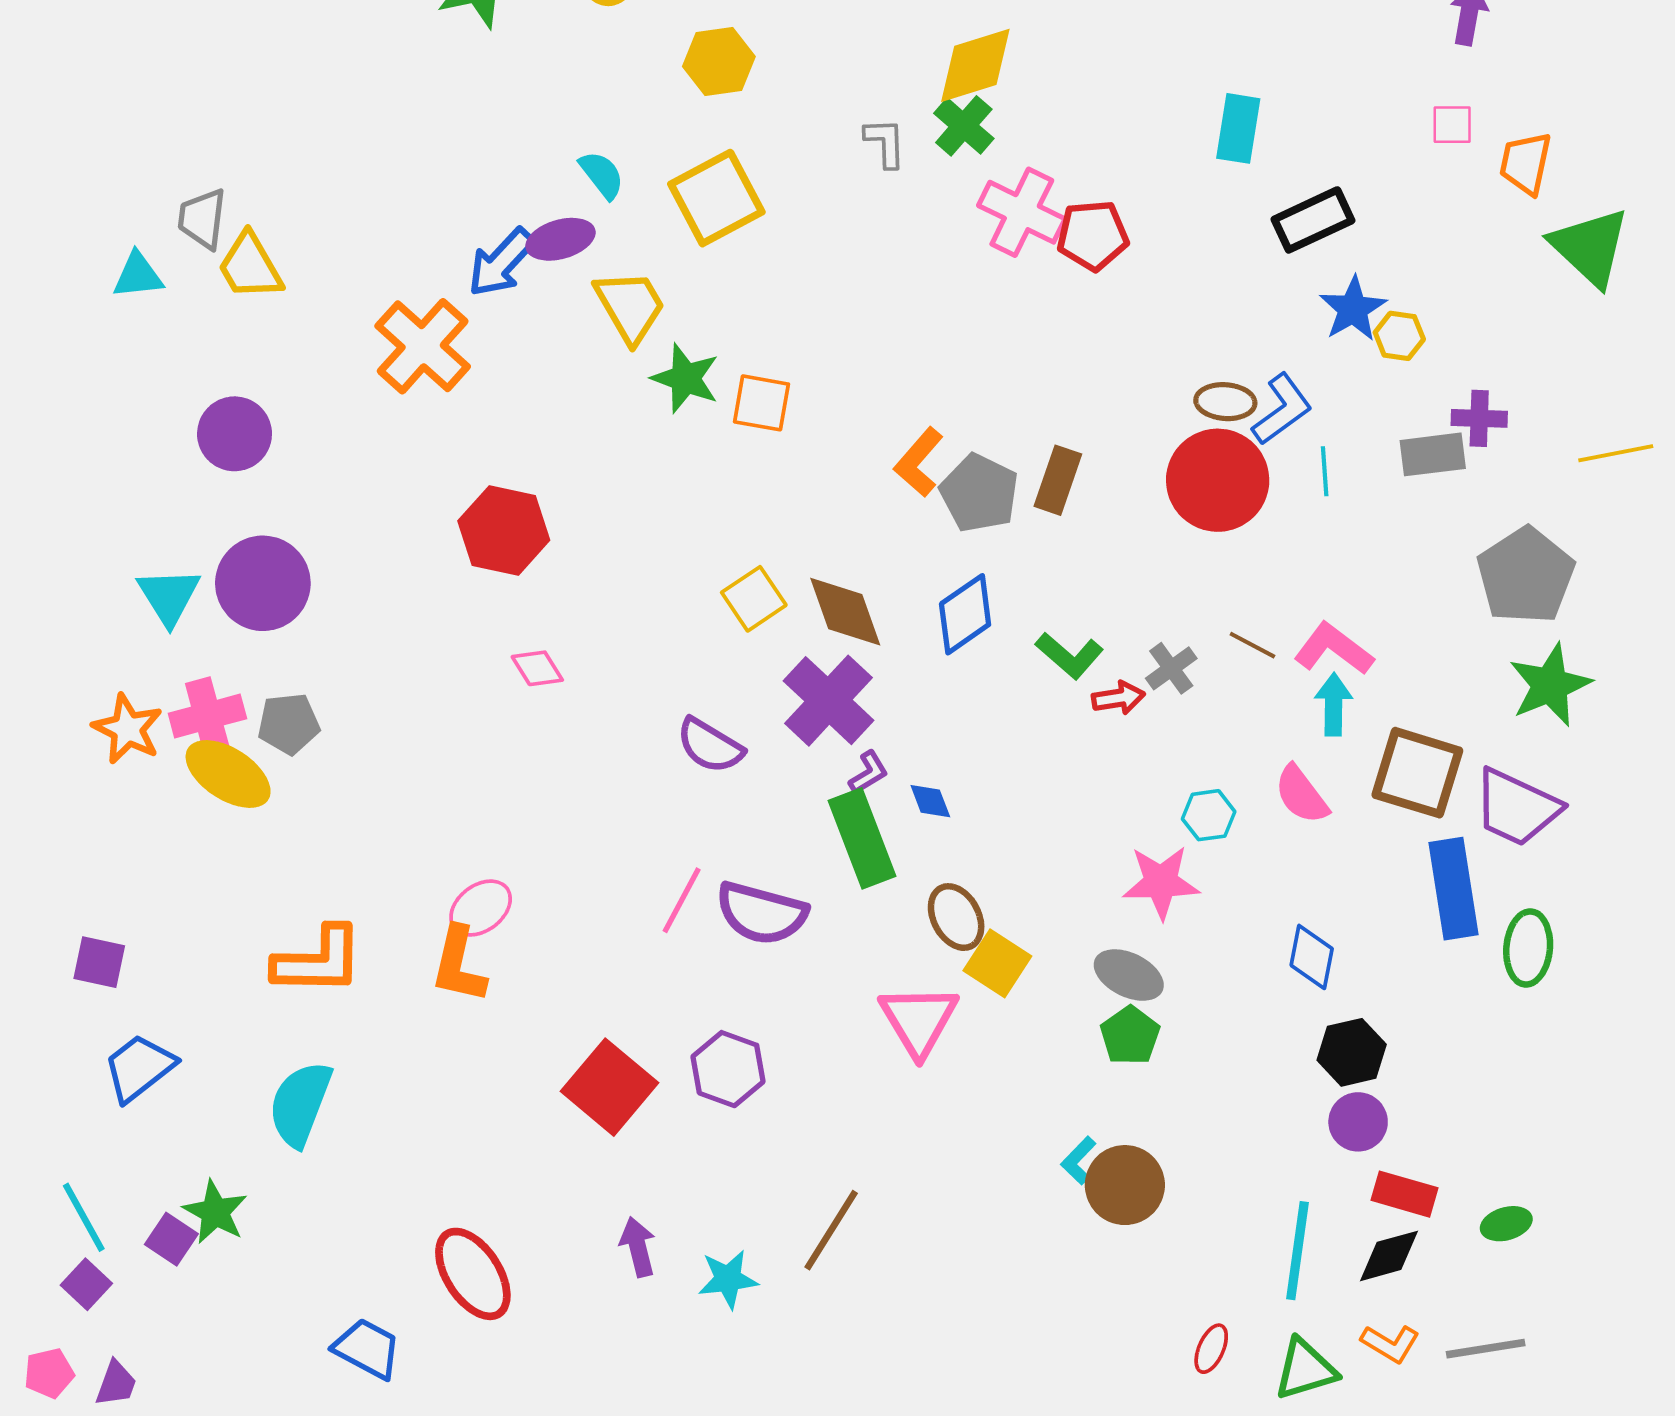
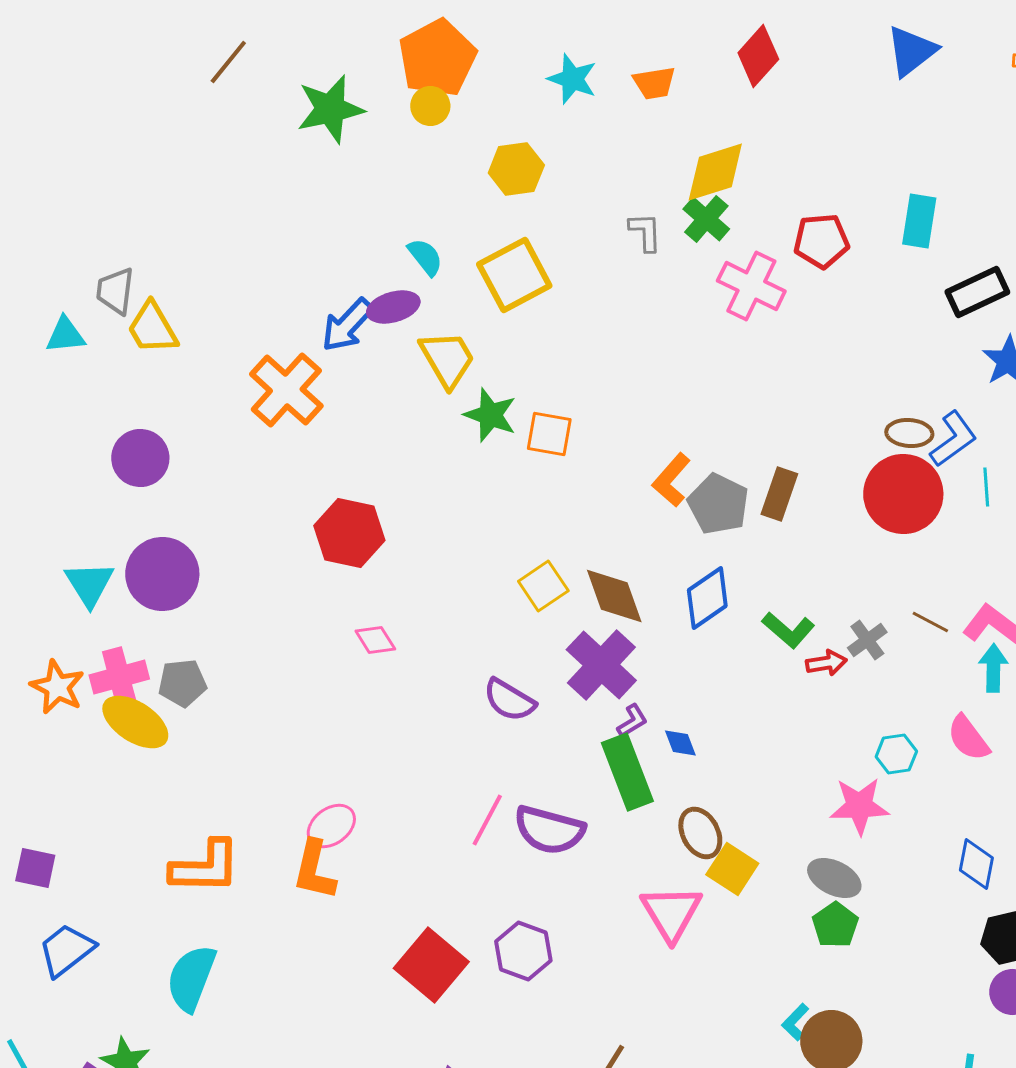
red pentagon: (1093, 235) -> (821, 241), moved

